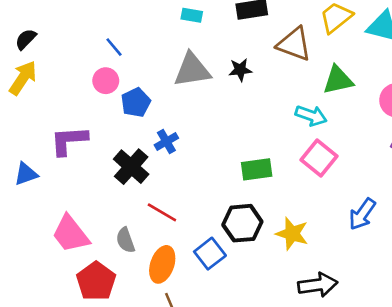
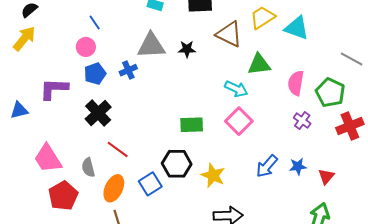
blue pentagon: (136, 102) -> (95, 74), moved
blue cross: (166, 141) -> (128, 70), moved

